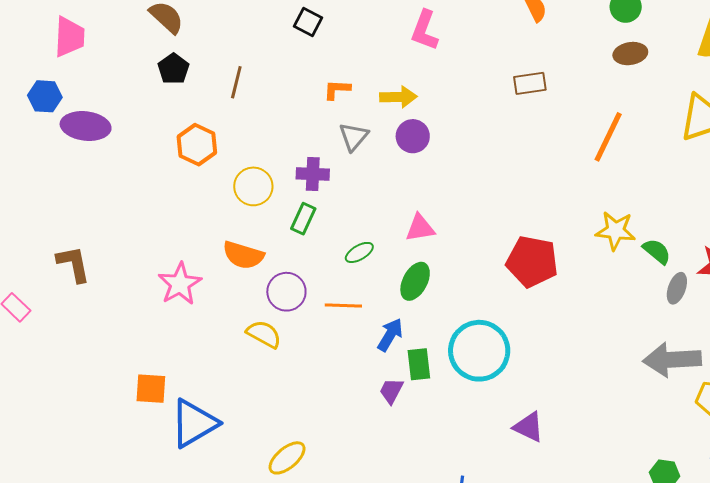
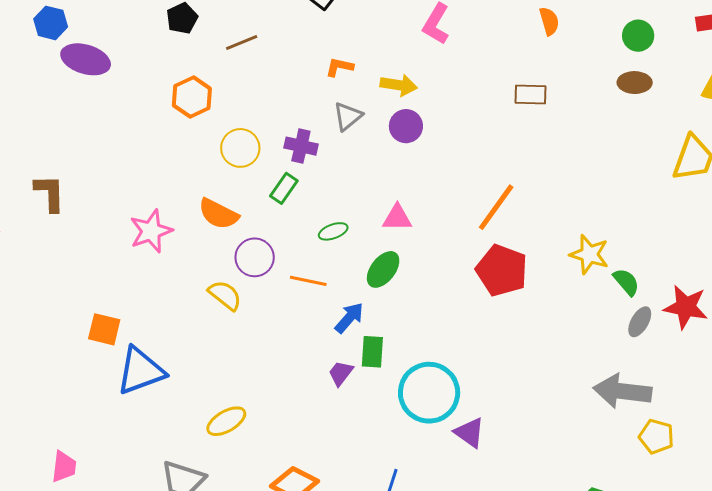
brown line: (236, 82) -> (242, 42), turned 44
orange line: (608, 137) -> (496, 207), moved
cyan circle: (479, 351) -> (429, 393), moved

